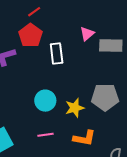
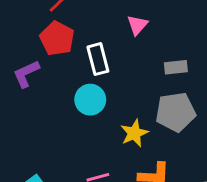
gray rectangle: (111, 45) -> (176, 67), moved, size x0.7
cyan circle: (45, 101) -> (90, 100), moved

